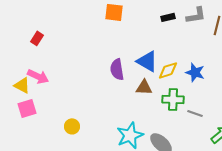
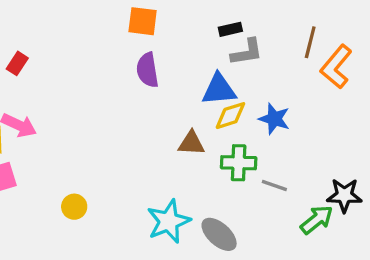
gray L-shape: (196, 15) -> (247, 52), moved
blue triangle: (147, 61) -> (219, 90), moved, turned -35
purple semicircle: (117, 69) -> (147, 70), moved

